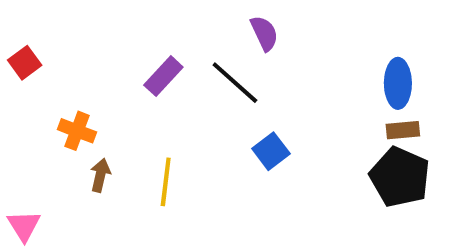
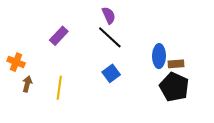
black line: (235, 83) -> (110, 37), moved
blue ellipse: (398, 83) -> (159, 56), moved

